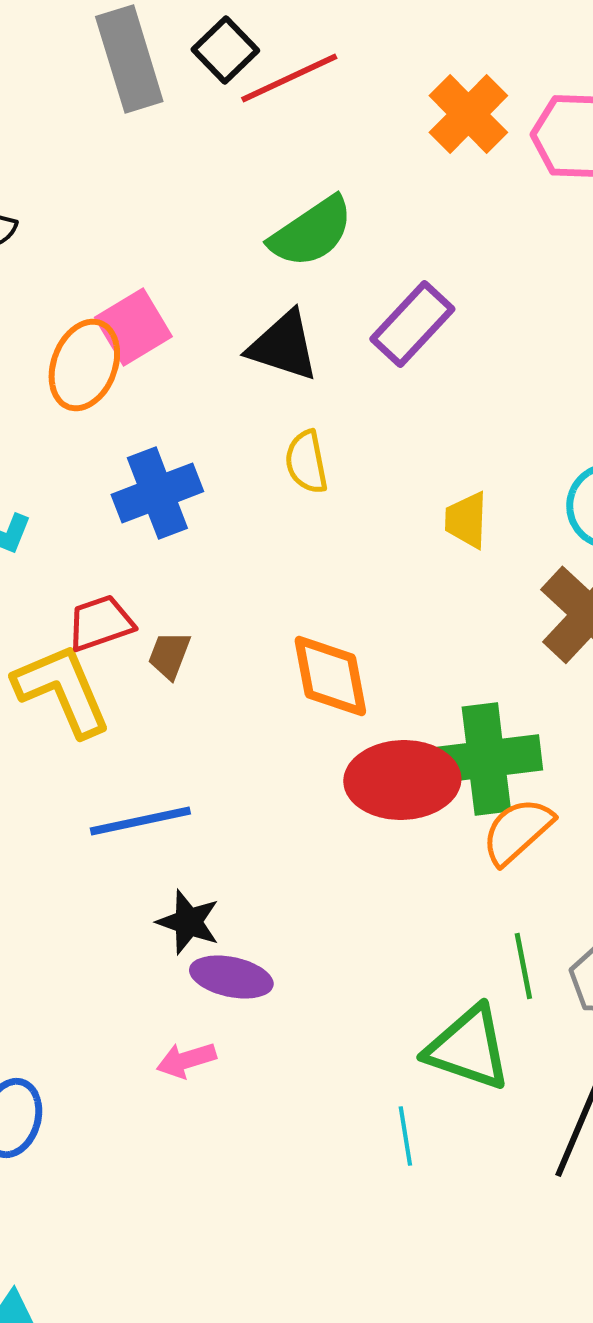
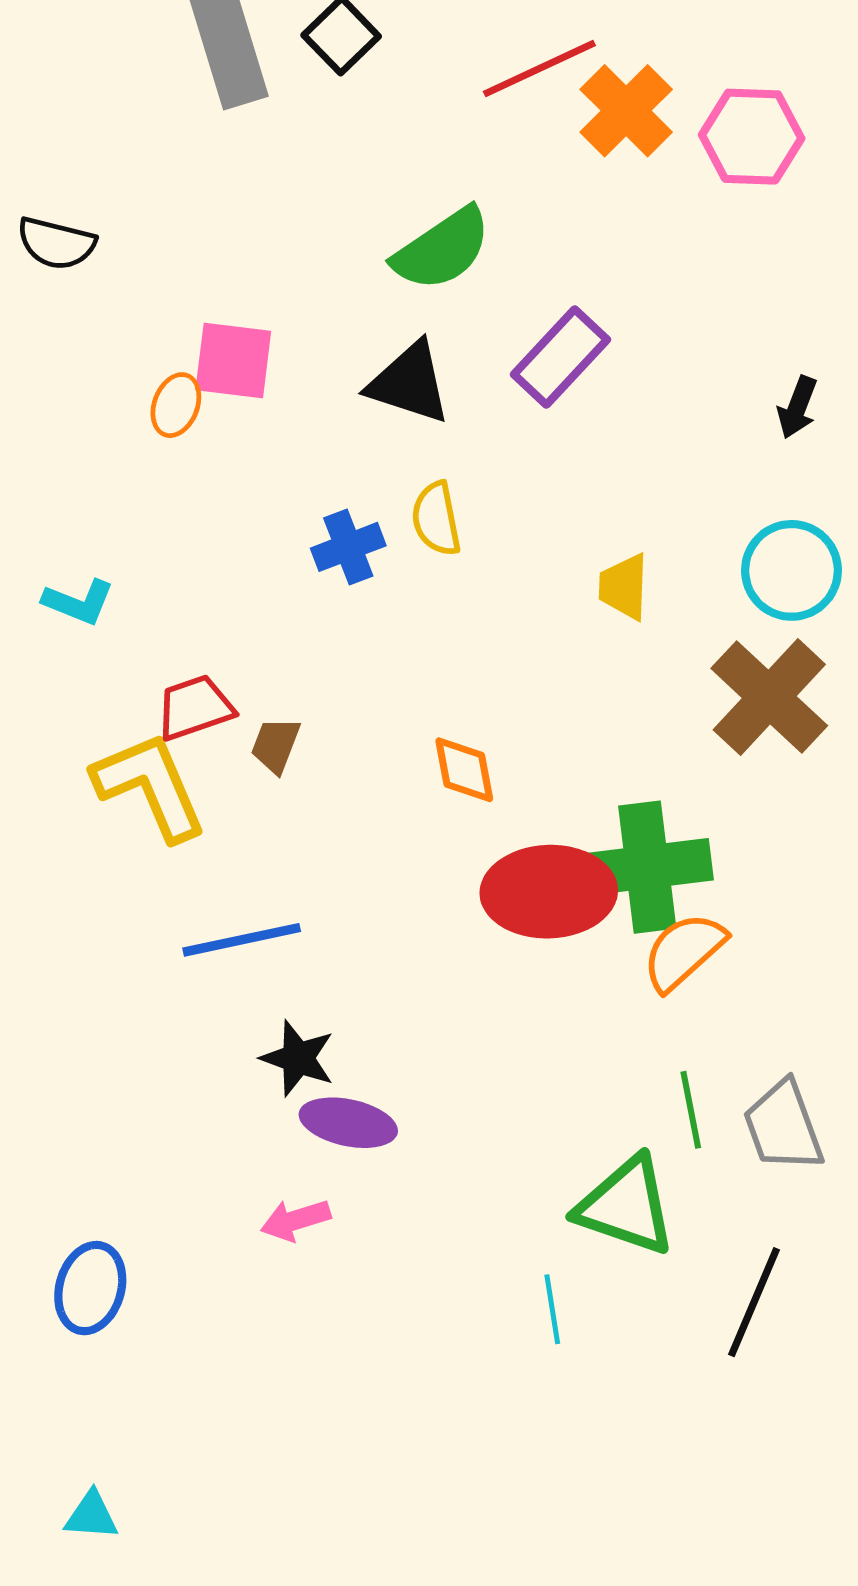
red line: (289, 78) -> (539, 69), moved
pink square: (133, 327) -> (233, 361), turned 38
orange ellipse: (84, 365) -> (176, 405), size x0.6
blue cross: (157, 493) -> (348, 547), moved, size x0.7
orange diamond: (330, 676) -> (464, 770), size x0.7

